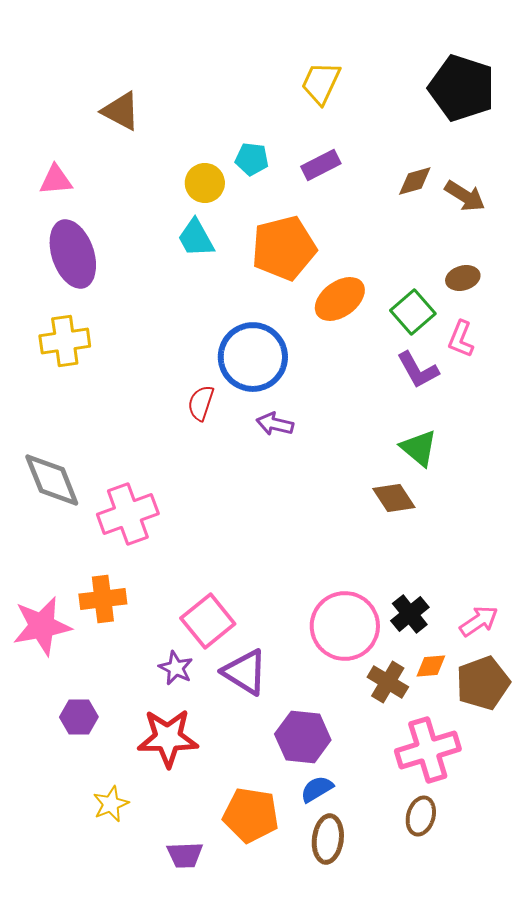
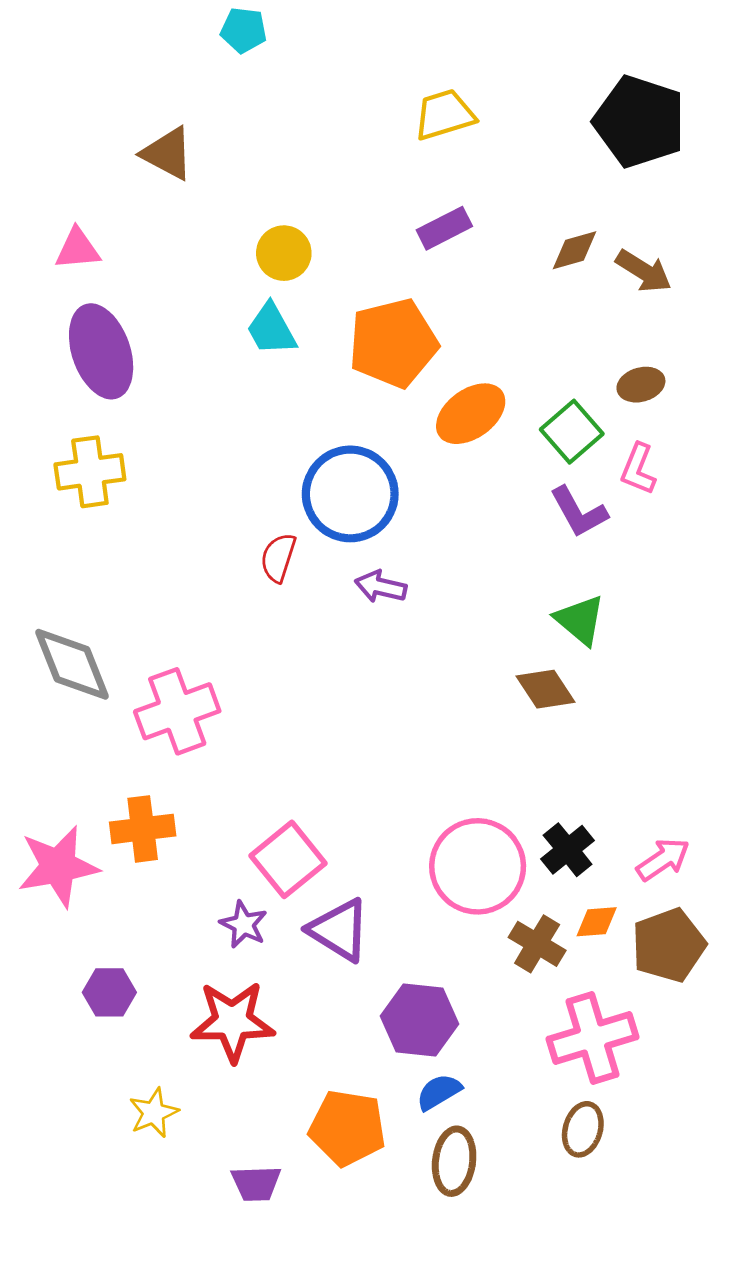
yellow trapezoid: (321, 83) -> (444, 115), turned 48
cyan pentagon: (252, 159) -> (244, 30), moved

